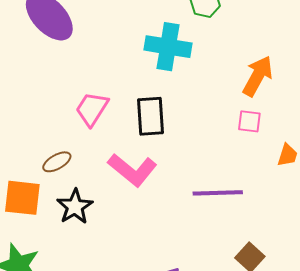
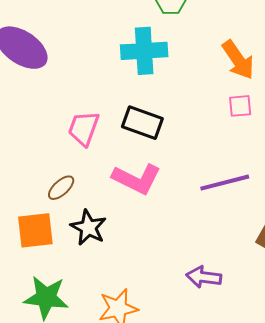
orange arrow: (258, 76) -> (238, 60), turned 129
black rectangle: (150, 116) -> (142, 123), turned -54

